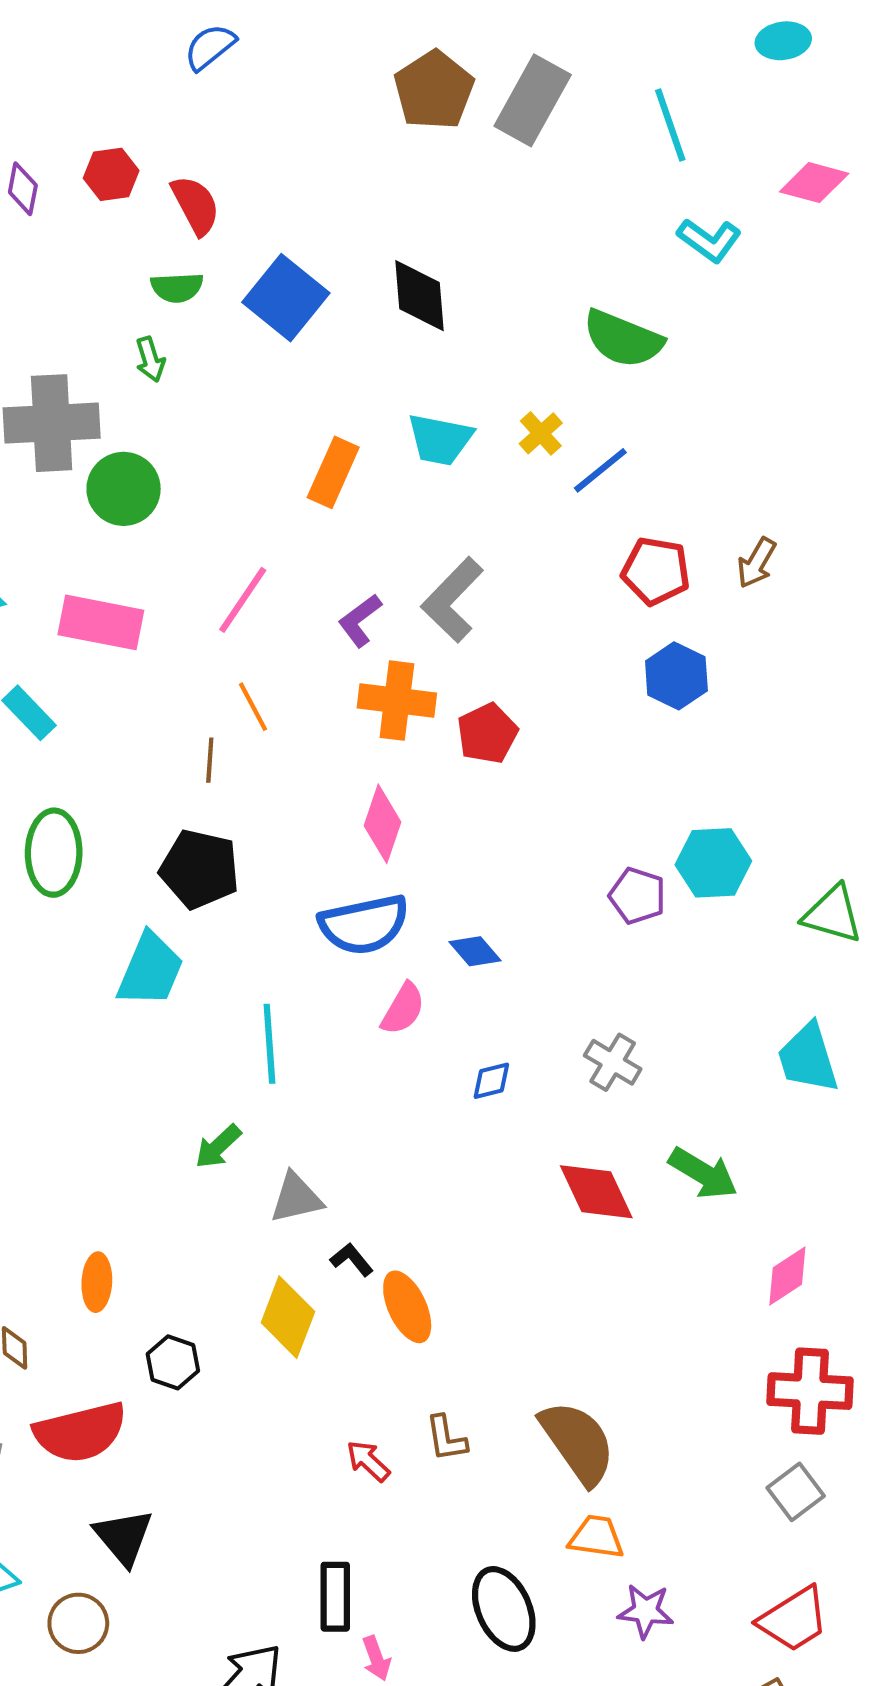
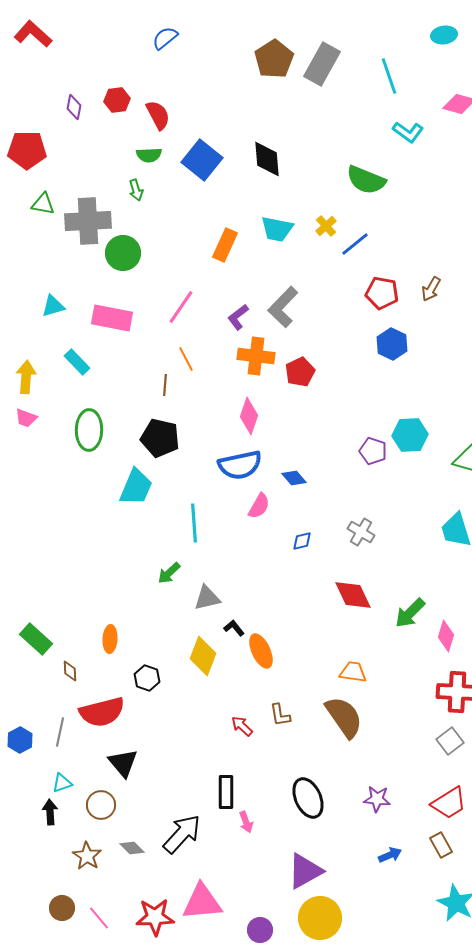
green arrow: (703, 1173) -> (410, 613), moved, turned 104
pink diamond: (787, 1276) -> (446, 636), turned -40
orange trapezoid: (596, 1537) -> (353, 672), moved

